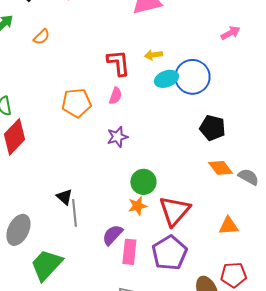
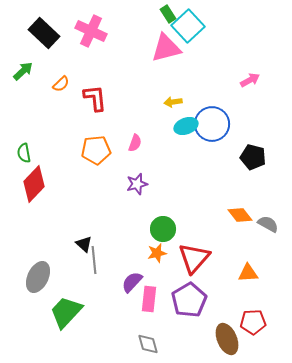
red L-shape: (118, 63) -> (95, 98), moved
black pentagon: (212, 128) -> (253, 157), moved

